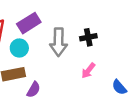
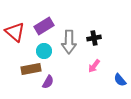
cyan circle: (19, 48) -> (44, 51), moved

